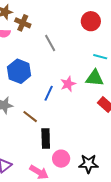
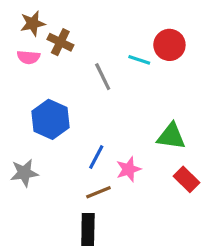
cyan line: (100, 57) -> (139, 60), moved
pink star: (68, 84) -> (129, 169), moved
brown line: (30, 117) -> (98, 192), moved, turned -63

